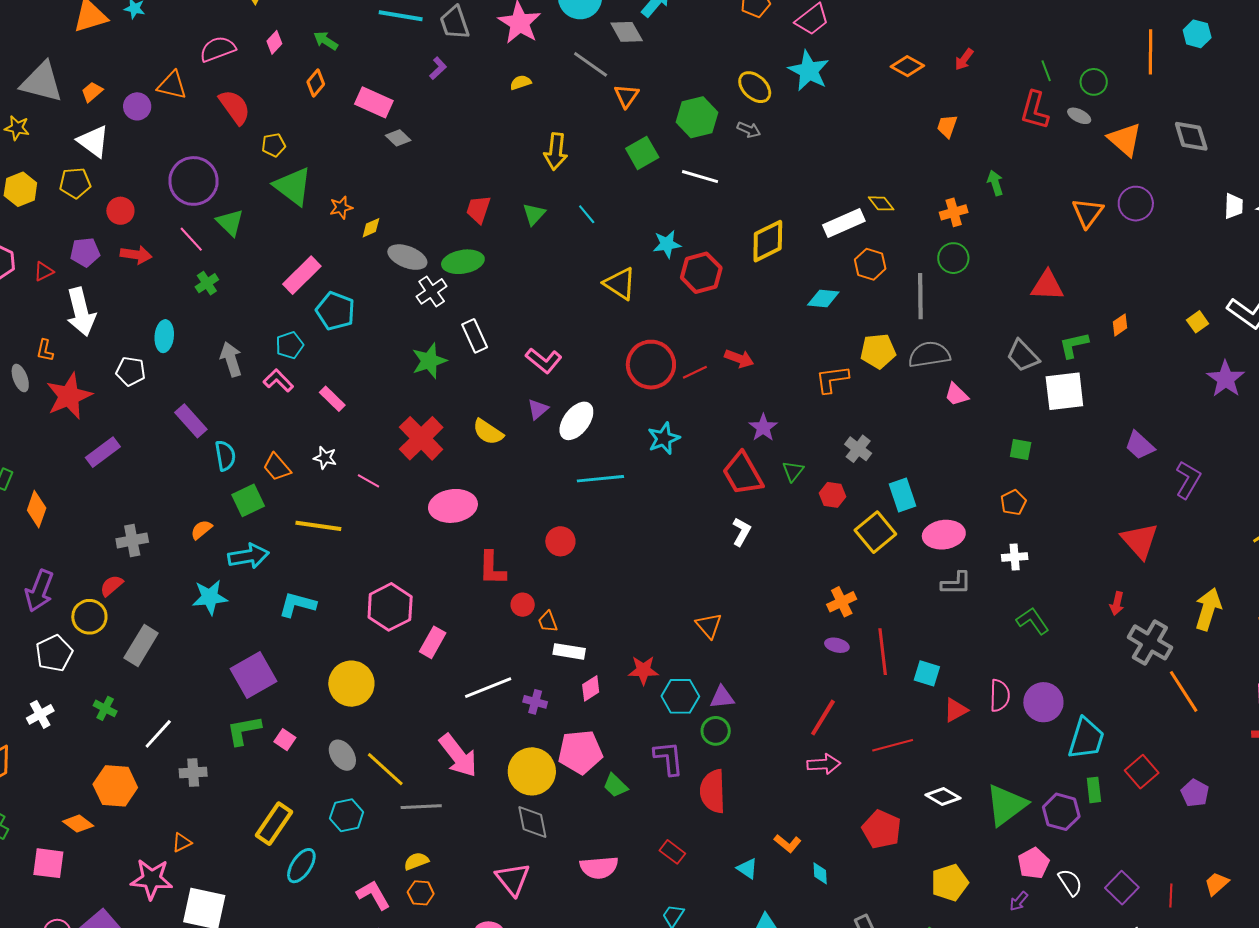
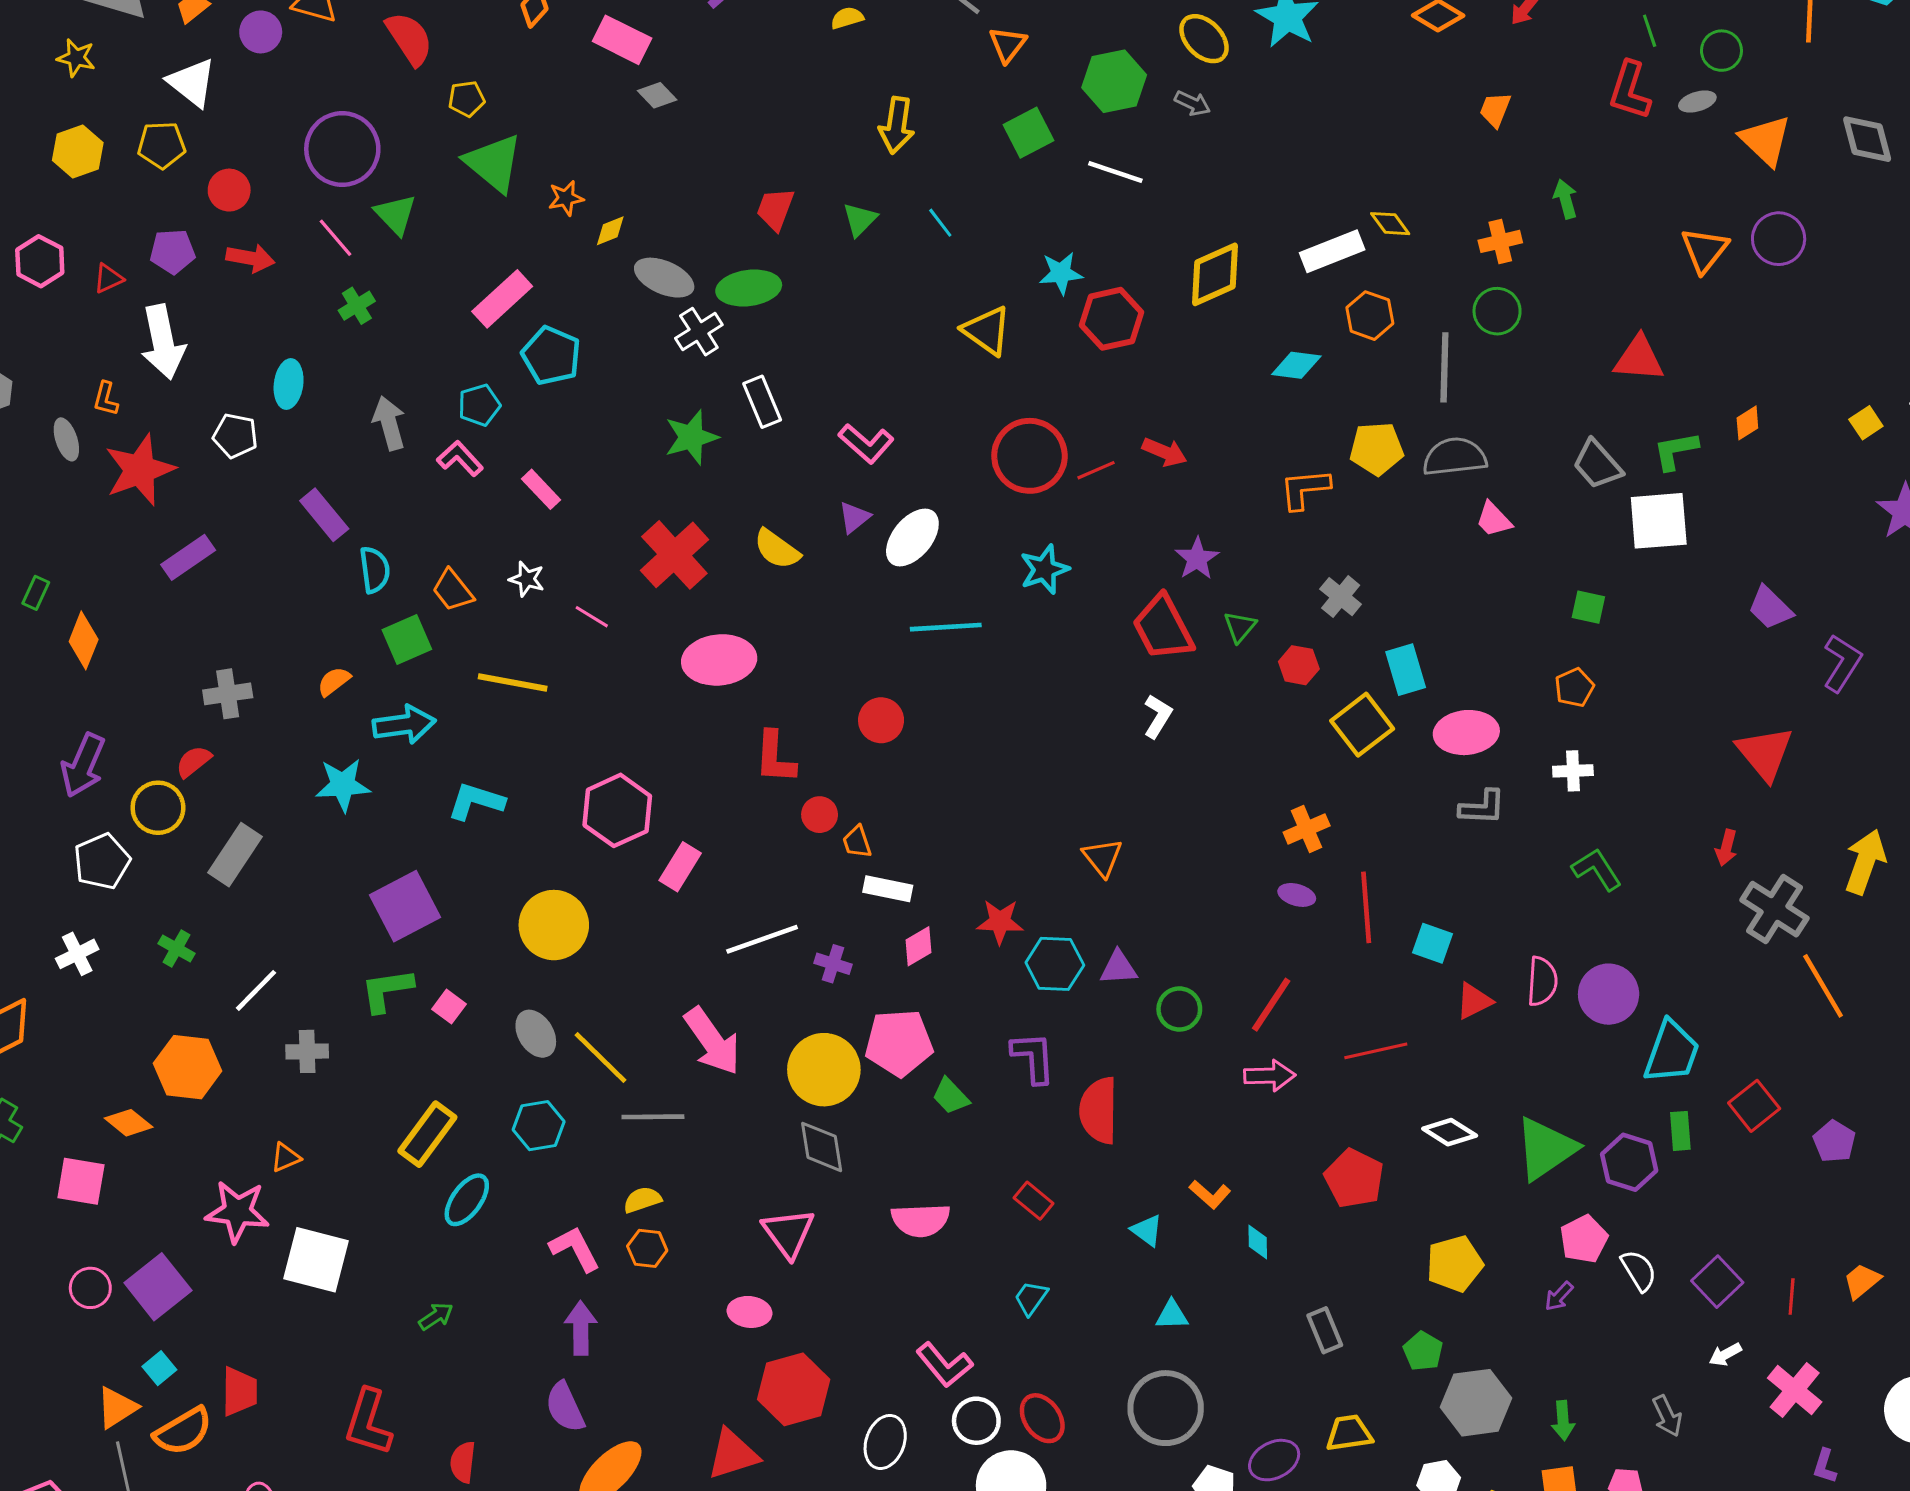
gray ellipse: (1079, 116) -> (1697, 102), turned -45
green circle: (716, 731) -> (1179, 1009), moved

